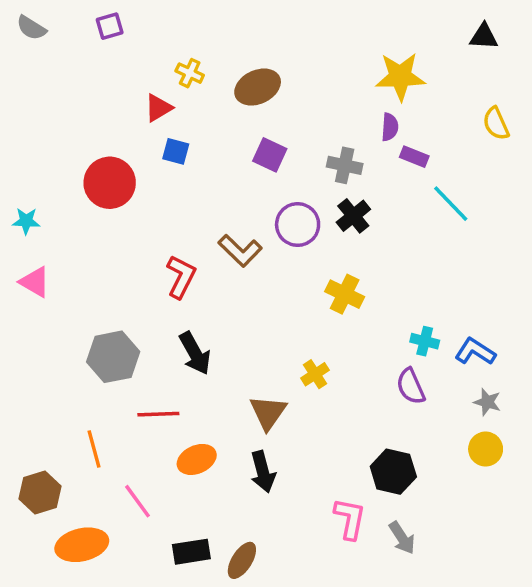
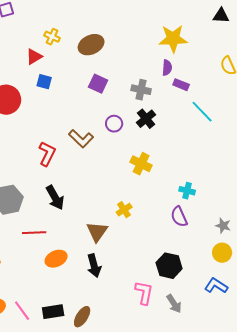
purple circle: (298, 225) -> (114, 124), size x0.7
blue L-shape: (475, 352) -> (216, 286), moved
pink line: (137, 501) -> (22, 311), moved

